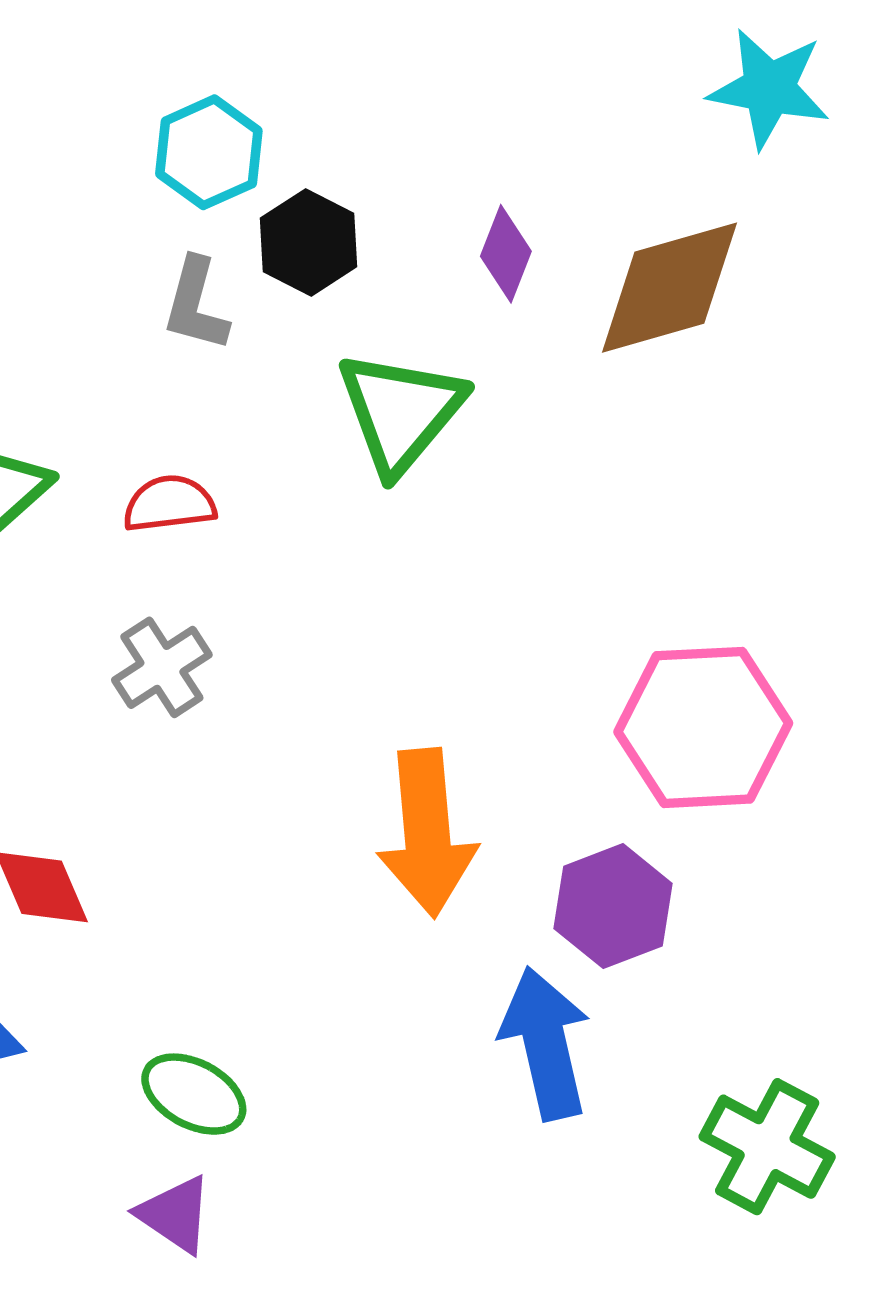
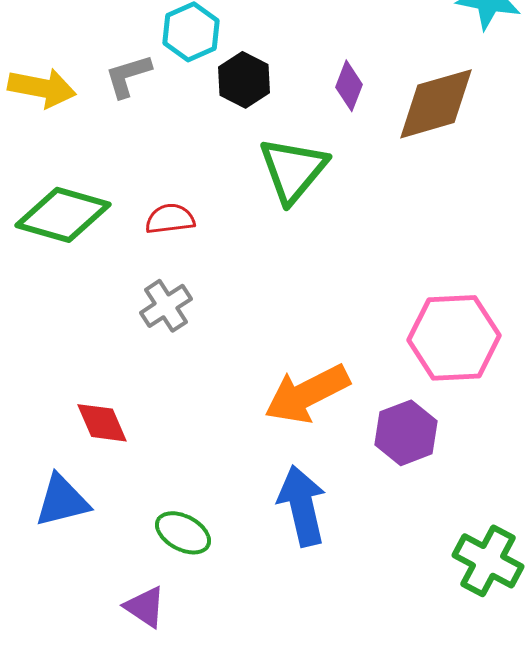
gray L-shape: (196, 305) -> (128, 76), moved, turned 58
orange arrow: (427, 833) -> (307, 394), turned 68
blue arrow: (545, 1043) -> (302, 506), moved
purple triangle: (175, 1214) -> (145, 607), moved

